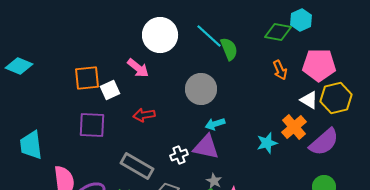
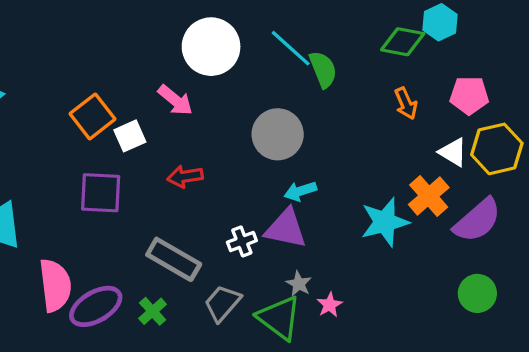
pink pentagon: (319, 65) -> (469, 95), size x0.7
orange square: (87, 78) -> (93, 116), turned -32
cyan star: (267, 143) -> (385, 222), size x1.4

